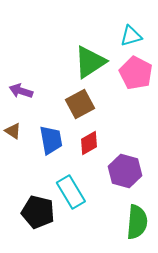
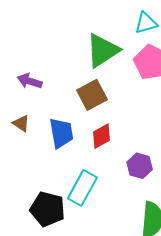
purple hexagon: (125, 171) -> (140, 166), size x0.7
cyan rectangle: (71, 192) -> (82, 188), turned 60

